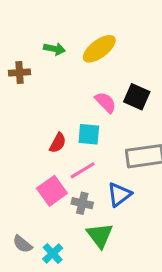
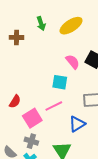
green arrow: (54, 49) -> (41, 23), turned 56
red semicircle: (58, 143) -> (15, 101), moved
gray cross: (82, 203) -> (31, 141), moved

